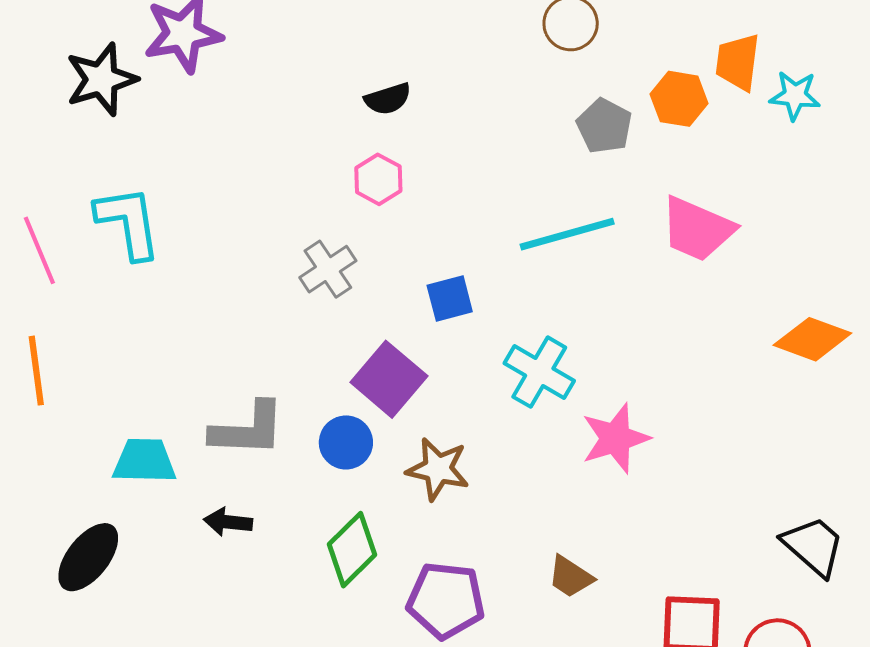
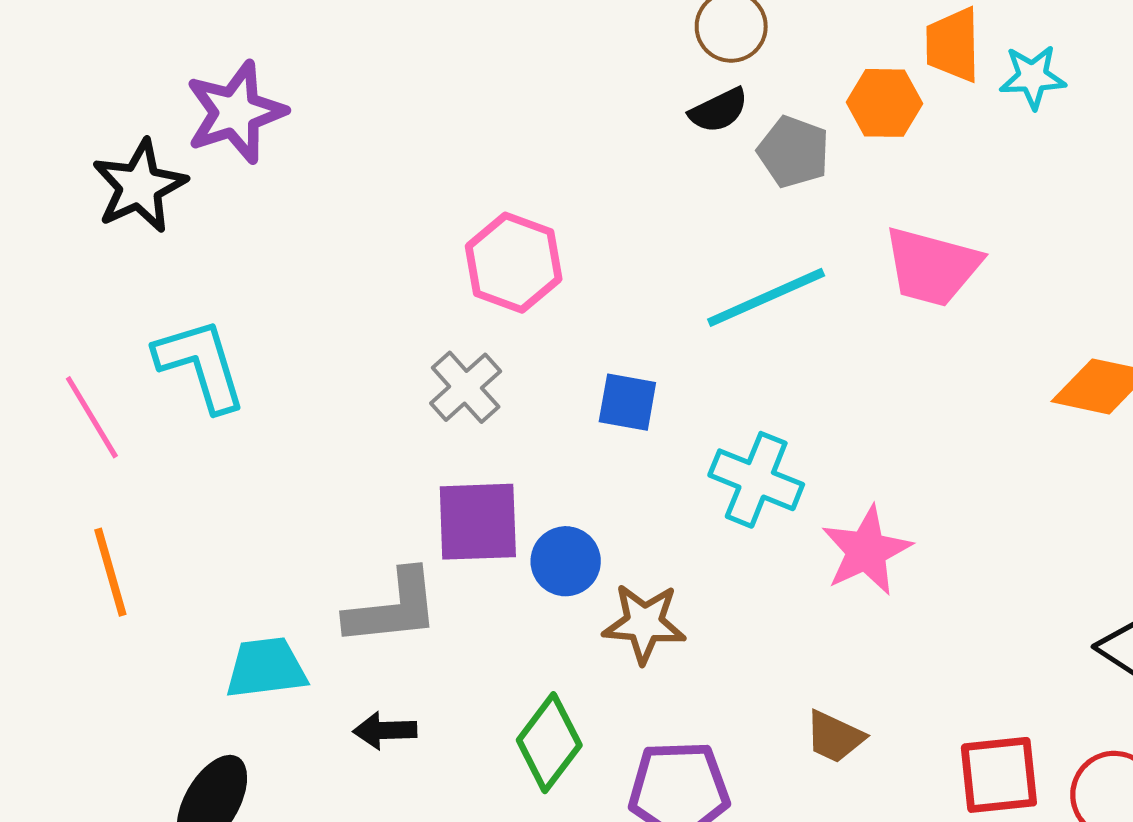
black semicircle: (388, 99) -> (719, 110), moved
pink hexagon: (378, 179) -> (514, 263), size x1.5
blue square: (450, 298) -> (627, 402), turned 33
purple square: (389, 379) -> (478, 522), moved, turned -34
blue circle: (346, 442) -> (566, 561), moved

